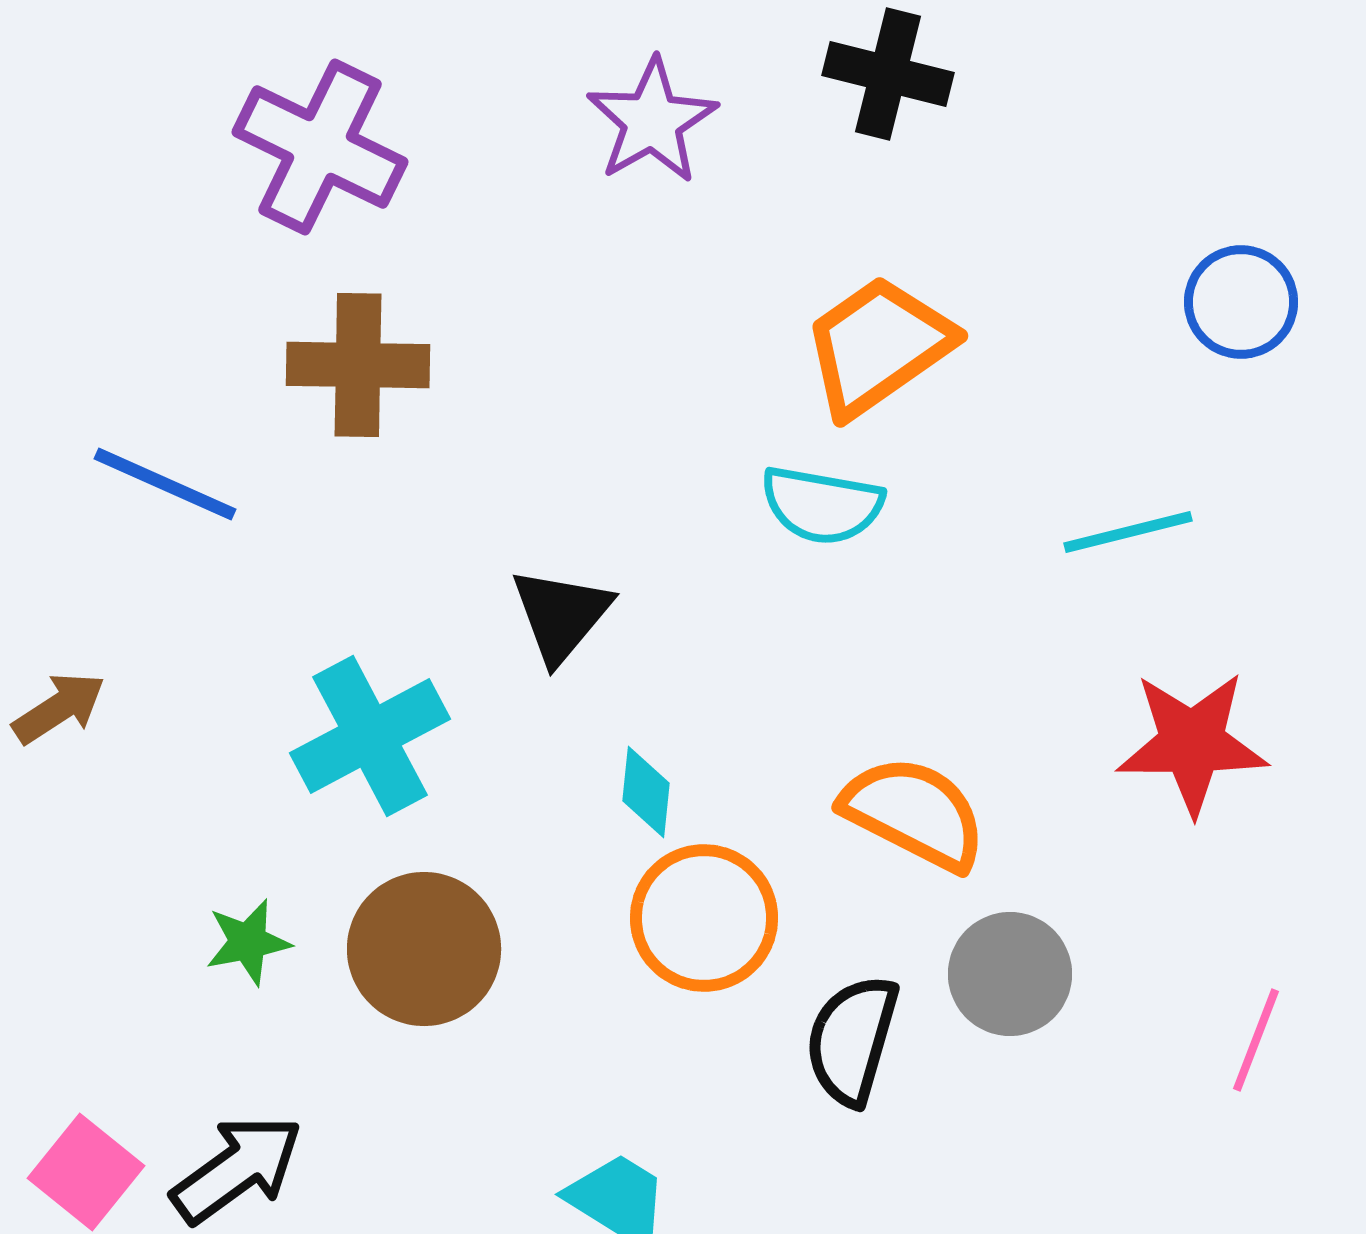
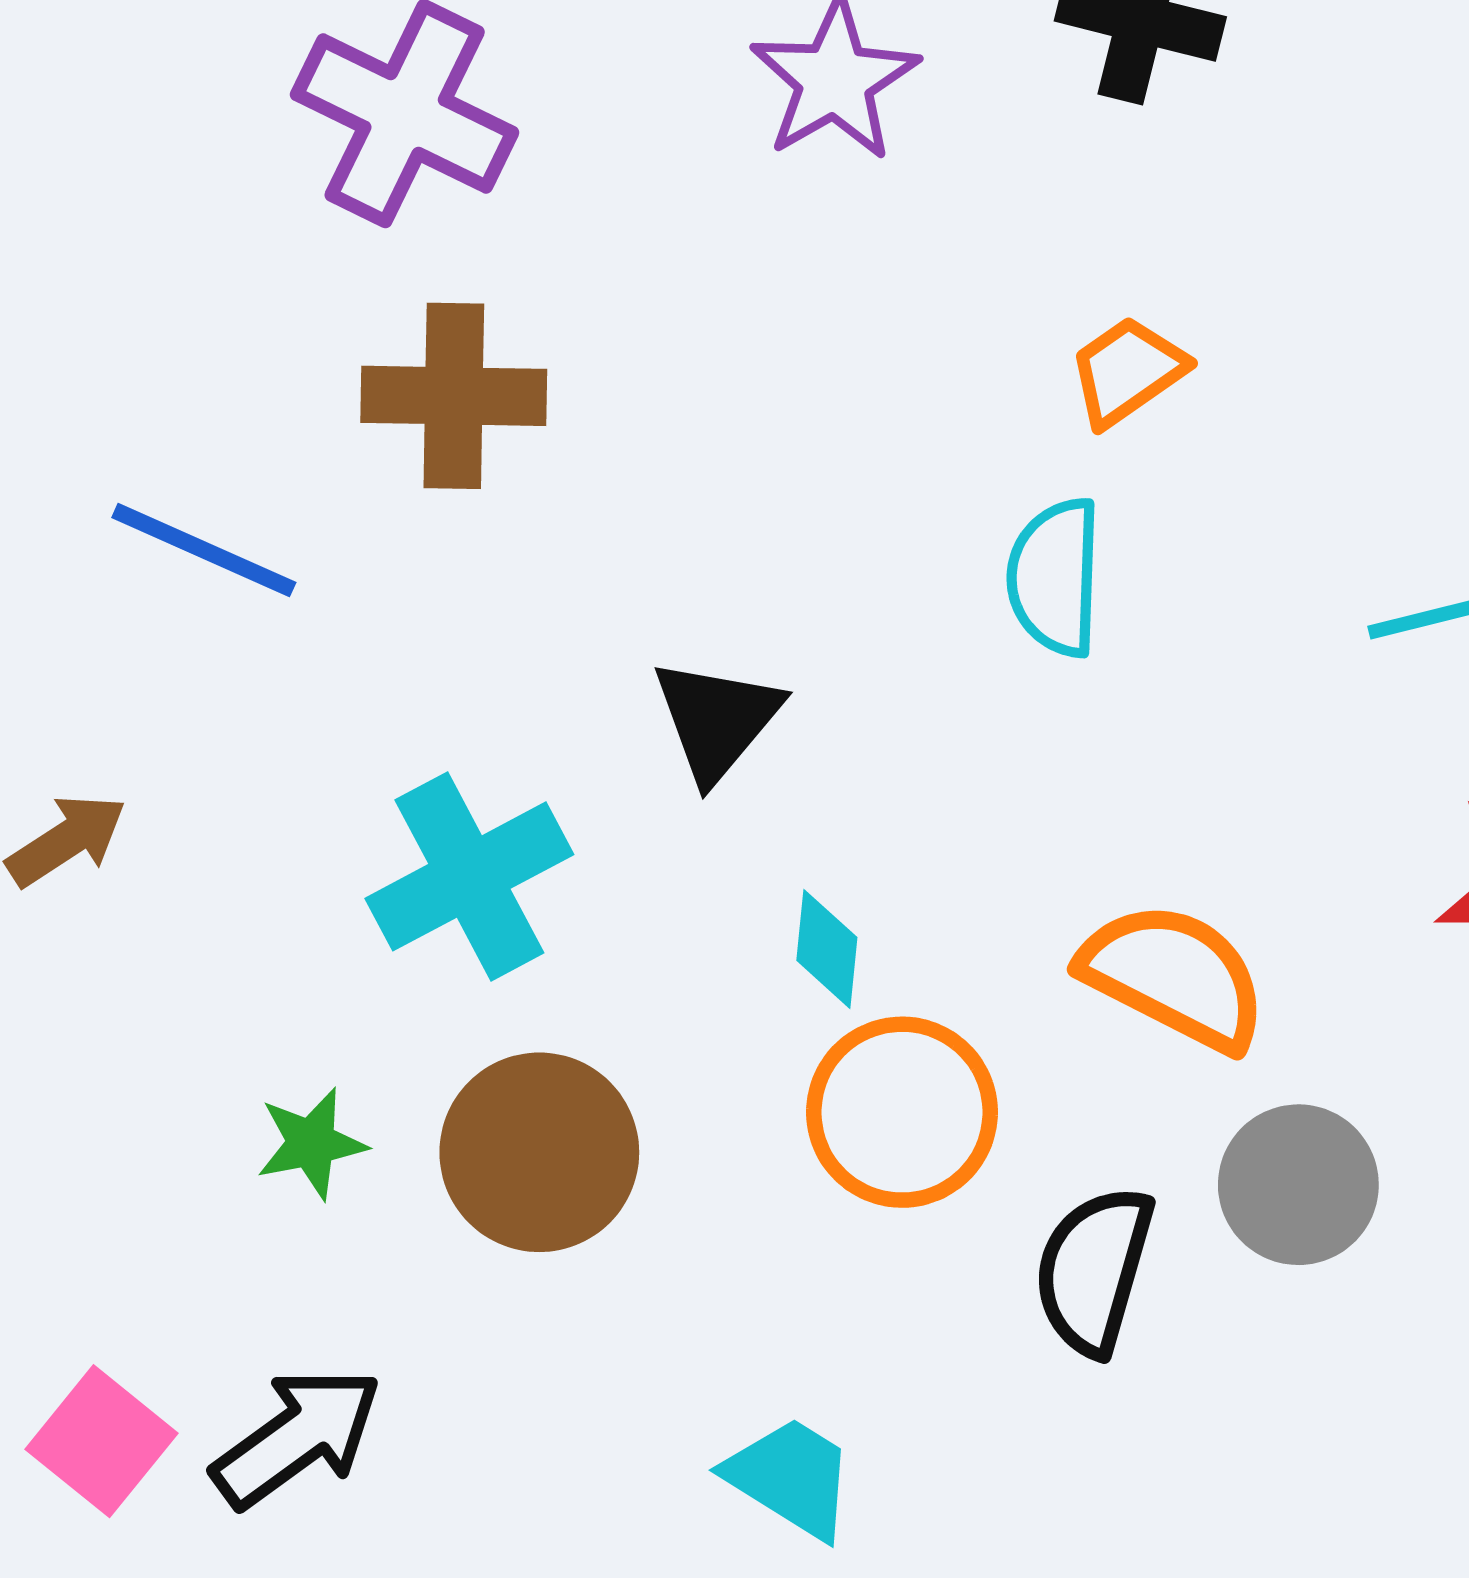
orange trapezoid: (878, 346) -> (1127, 371), size x0.6
cyan semicircle: (822, 505) -> (1055, 577), turned 82

